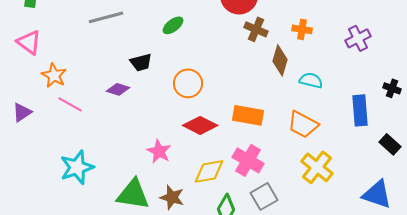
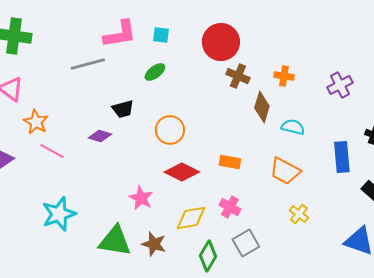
orange rectangle: (248, 115) -> (230, 162), size x0.7
pink cross: (248, 160) -> (230, 207), size x0.7
yellow cross: (317, 167) -> (299, 214), size x0.6

